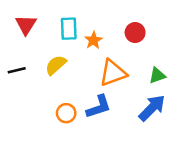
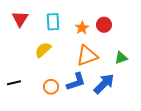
orange star: (93, 40) -> (82, 28), moved
black line: (17, 70) -> (14, 83), moved
blue arrow: (152, 108) -> (104, 84), moved

